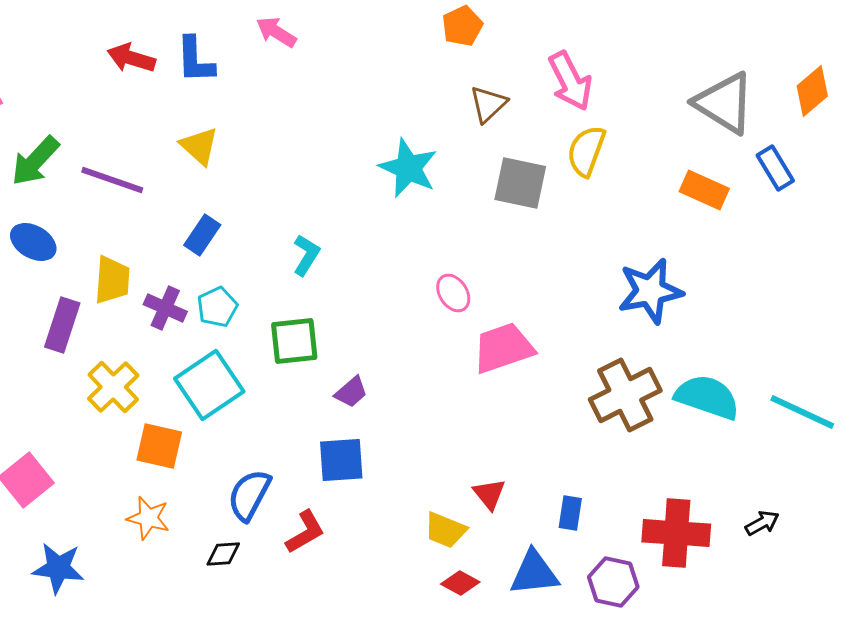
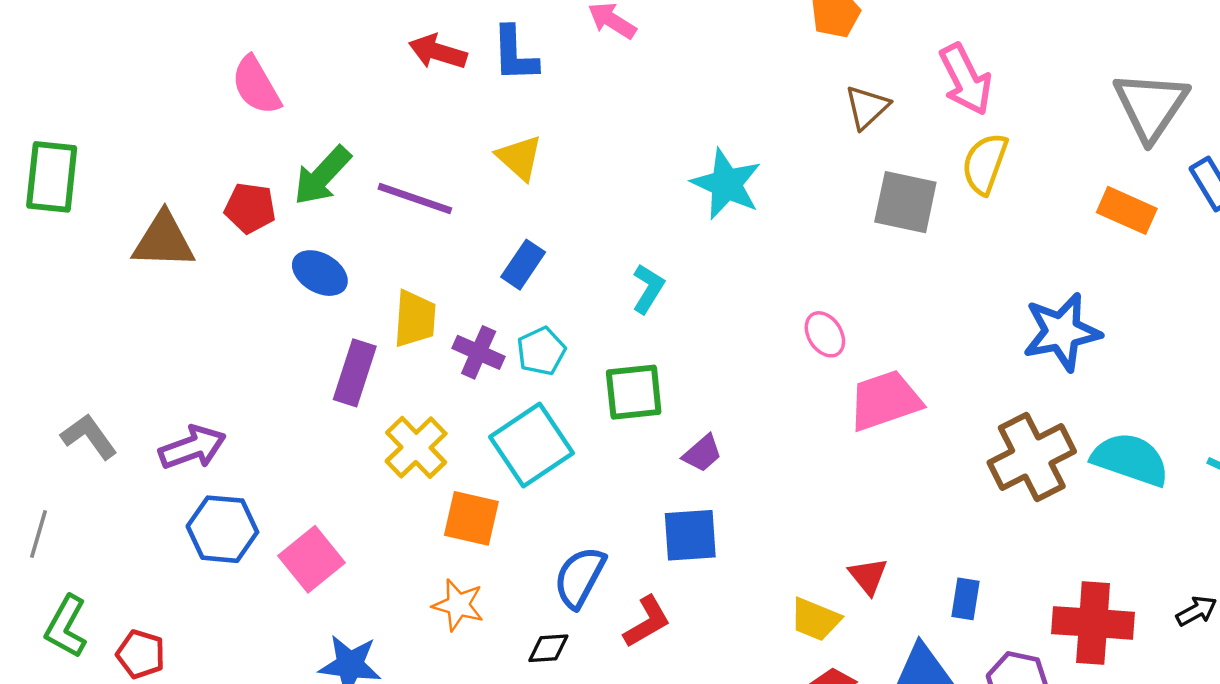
gray triangle: (724, 103) -> (1151, 106), turned 32
cyan star: (408, 168) -> (726, 184), moved

